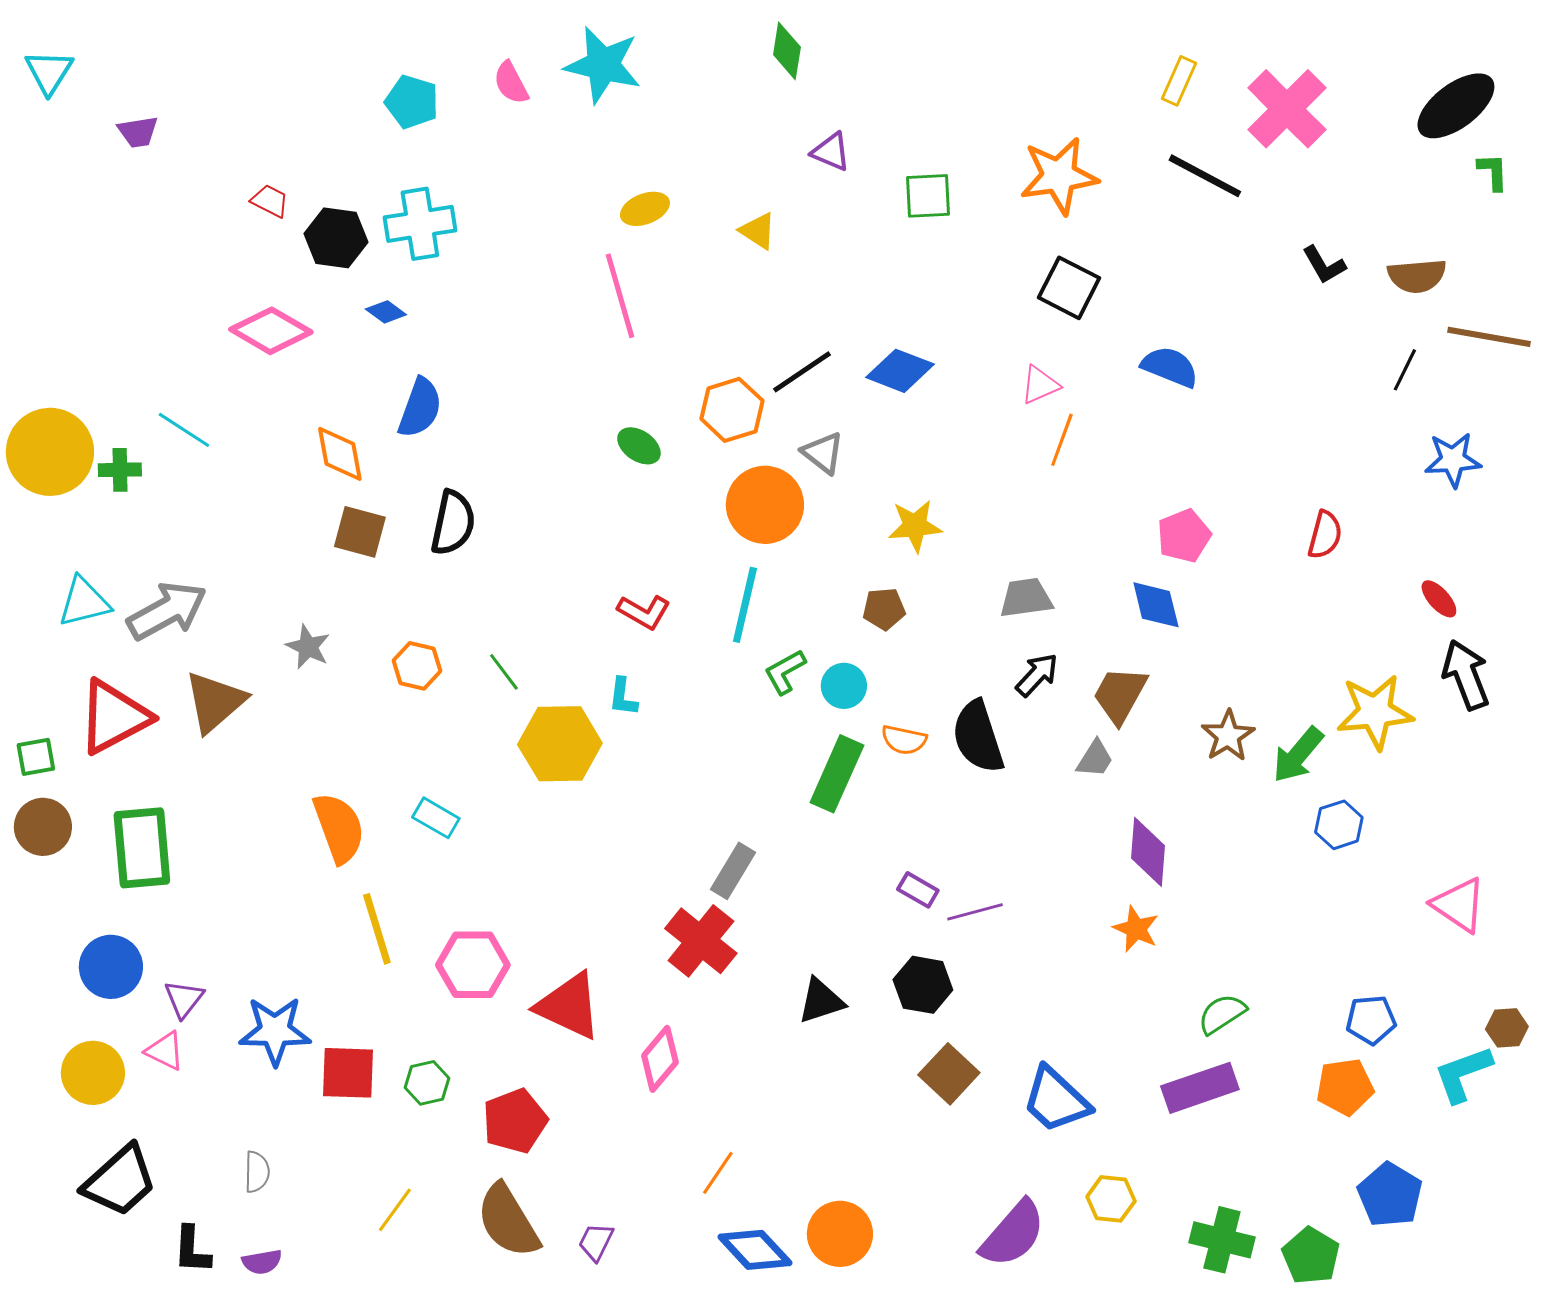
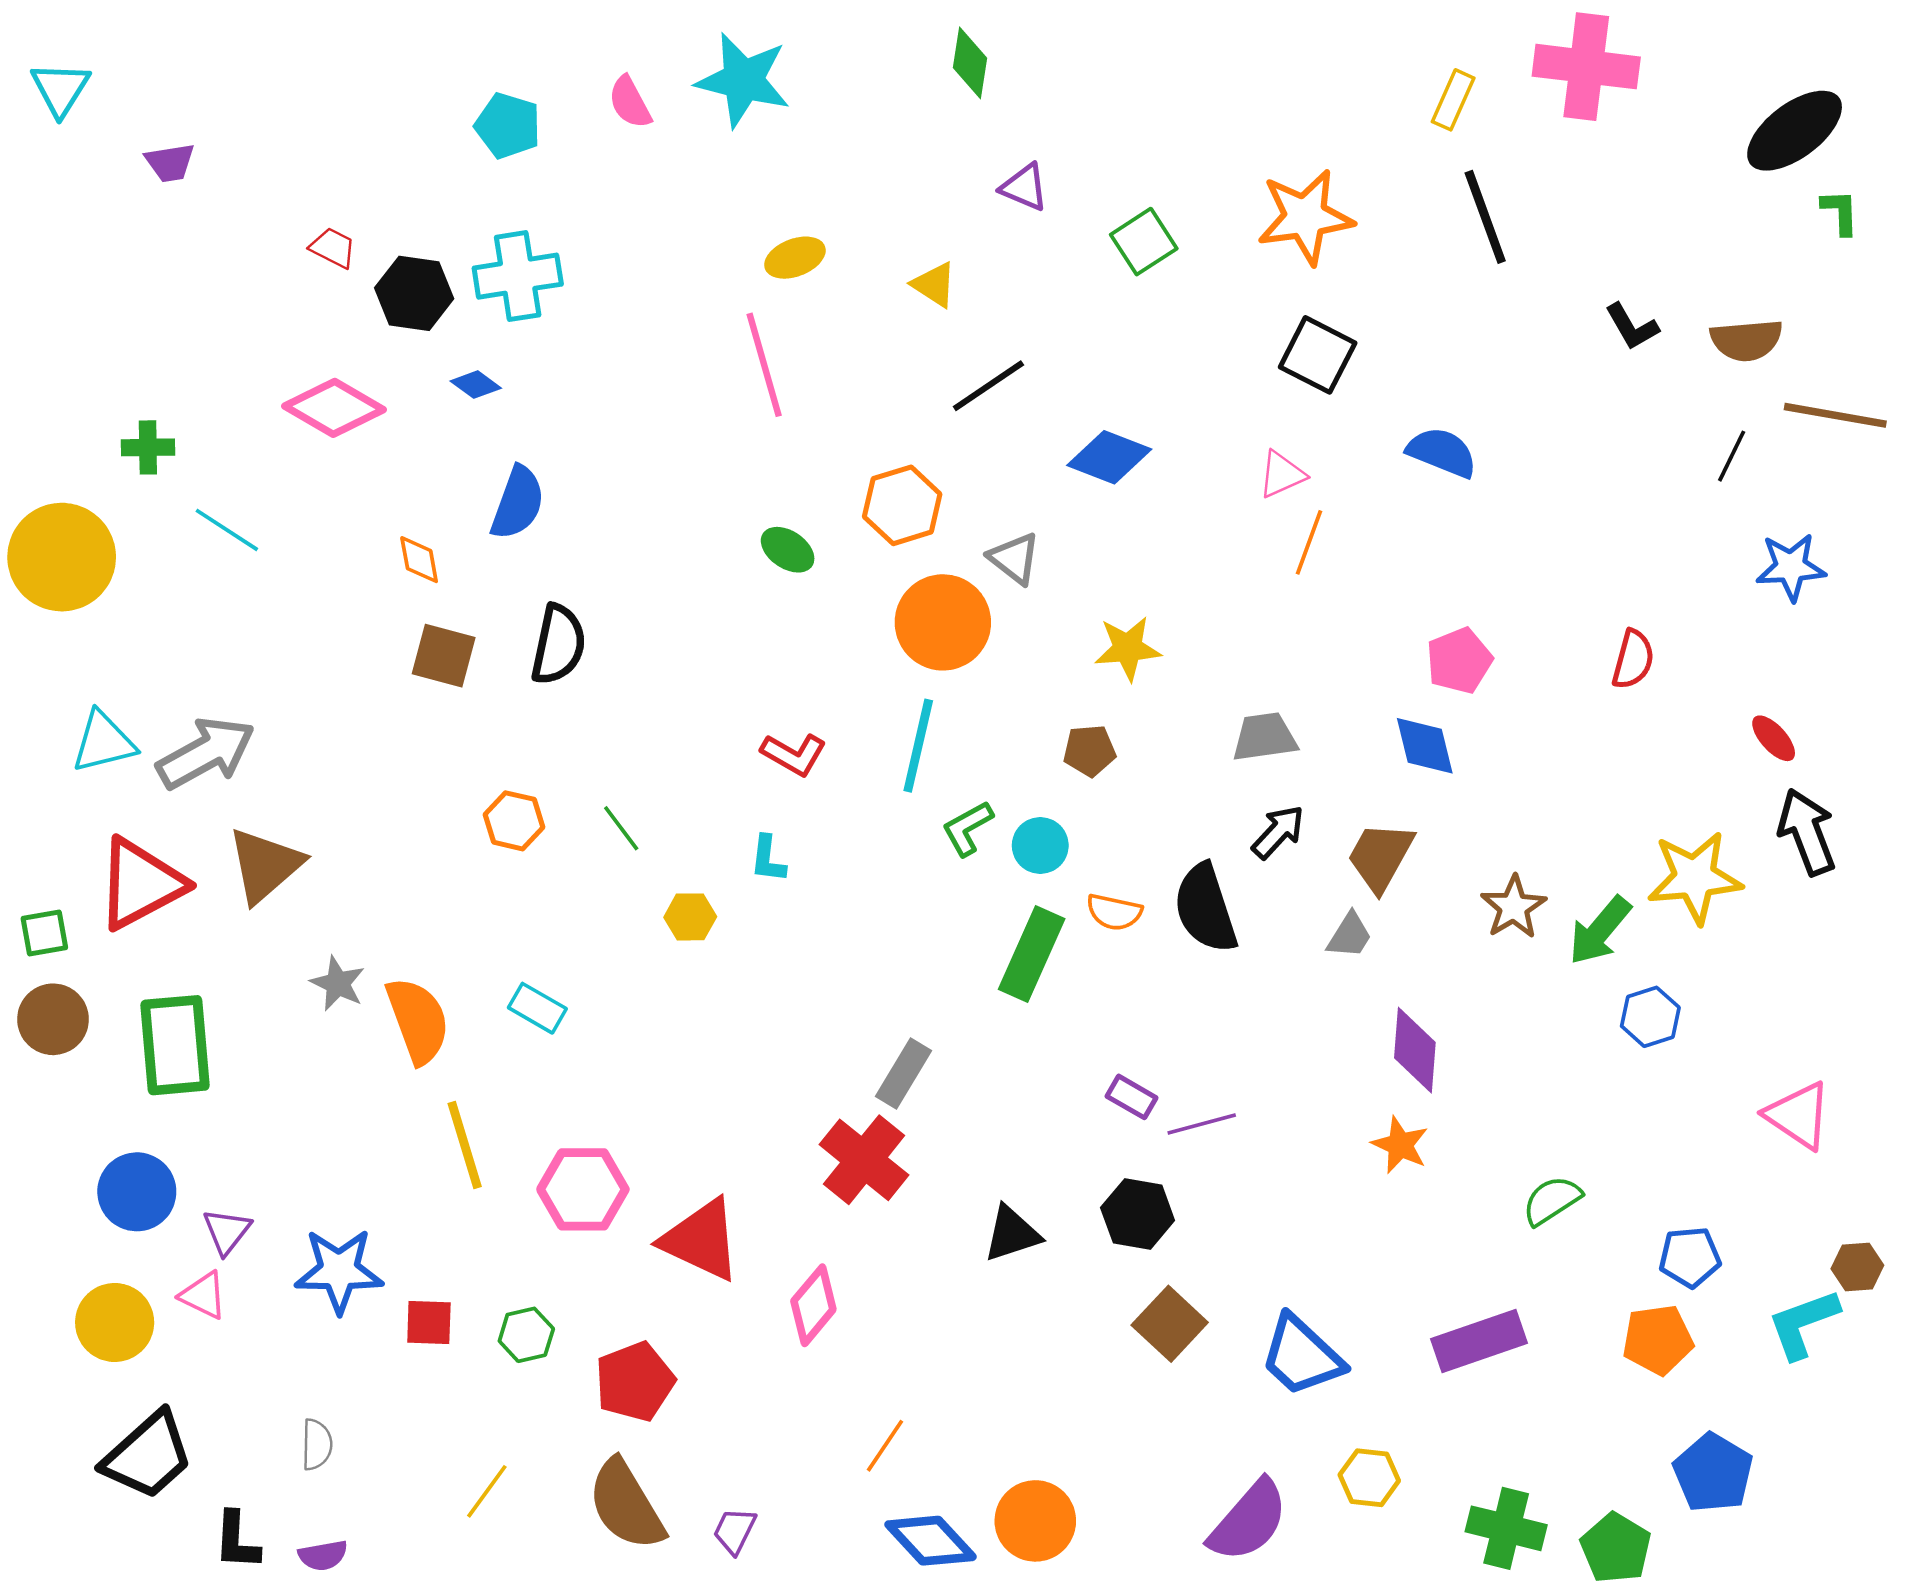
pink cross: (1287, 109) -> (1586, 67), moved, turned -38
black line: (1205, 176) -> (1485, 217), turned 42
green square: (928, 196) -> (1144, 242), turned -30
black line: (802, 372) -> (988, 386), moved
orange diamond: (340, 454) -> (419, 560), size x0.7
green cross: (120, 470) -> (148, 447), moved
gray star: (308, 647) -> (338, 984), moved
yellow hexagon: (560, 744) -> (690, 917), size x0.5
green semicircle: (1222, 1014) -> (1552, 1200), moved
red square: (348, 1073) -> (429, 1322), size x0.7

